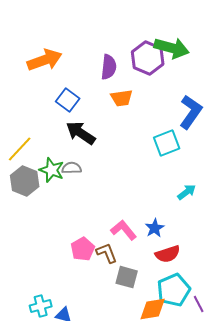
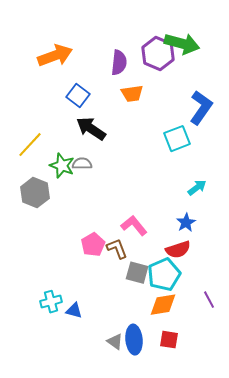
gray hexagon: (25, 181) -> (35, 193), moved
blue star: (155, 228) -> (186, 223), moved
cyan pentagon: (174, 290) -> (164, 275), moved

